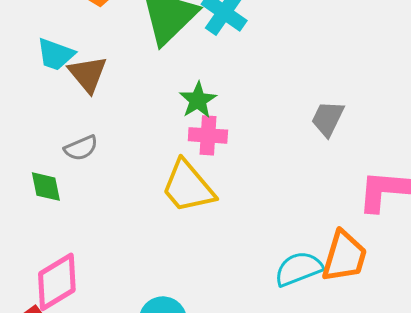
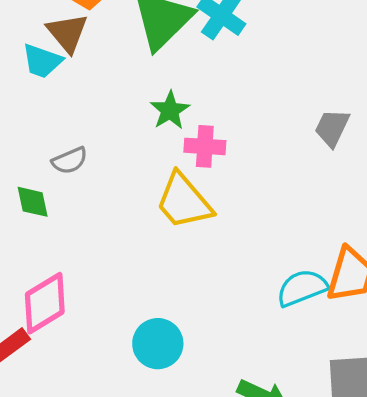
brown triangle: (88, 74) -> (67, 33), moved
green star: (198, 100) -> (170, 110), moved

